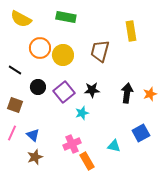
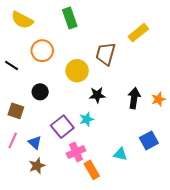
green rectangle: (66, 17) -> (70, 18), turned 60
yellow rectangle: (131, 31) -> (138, 33), turned 60
yellow circle: (63, 55) -> (77, 71), moved
black line: (15, 70) -> (12, 65), moved
purple square: (64, 92) -> (62, 127), moved

